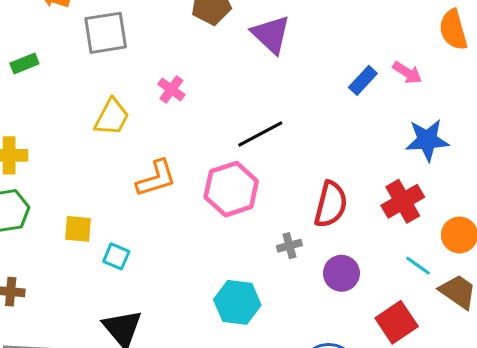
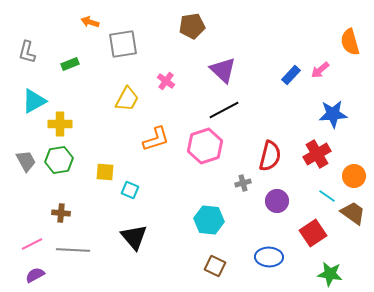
purple triangle: (271, 34) -> (223, 70), moved
pink arrow: (407, 73) -> (320, 70), turned 108

